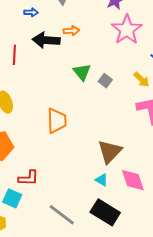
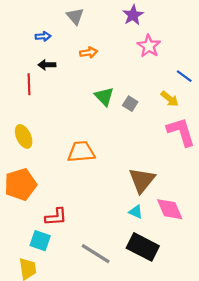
pink star: (127, 30) -> (149, 46), size x0.7
black arrow: (46, 40) -> (47, 65), moved, size x0.6
orange trapezoid: (57, 121) -> (81, 152), turned -88

